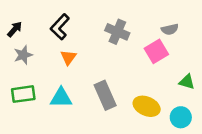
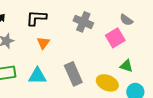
black L-shape: (60, 27) -> (36, 18), turned 50
gray semicircle: (170, 29) -> (126, 20), turned 48
green triangle: (187, 82) -> (126, 66), moved

